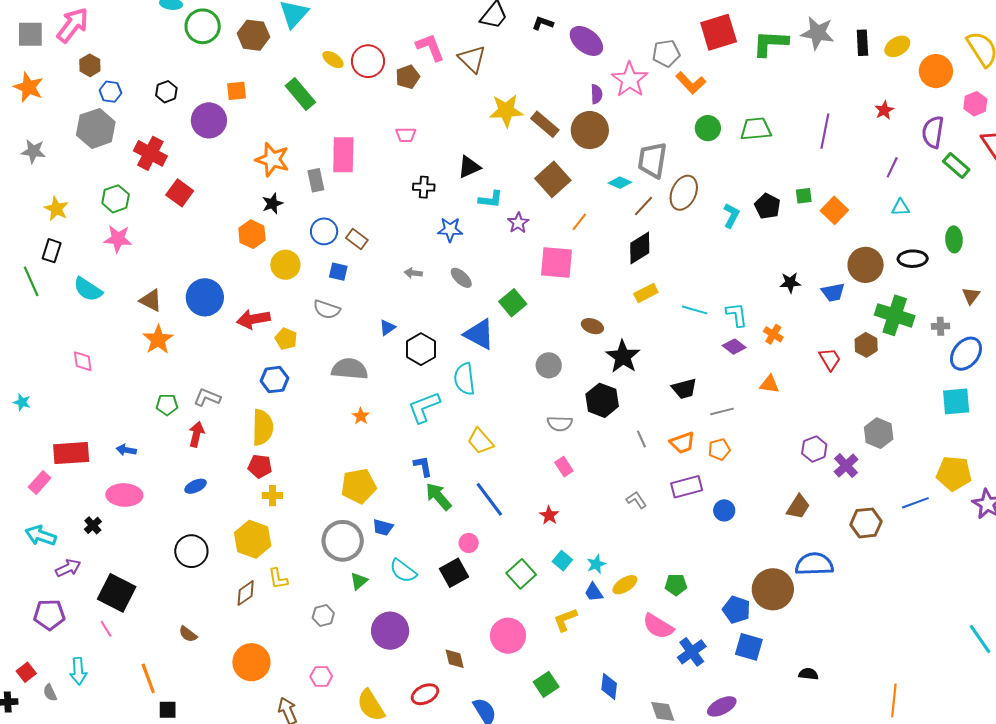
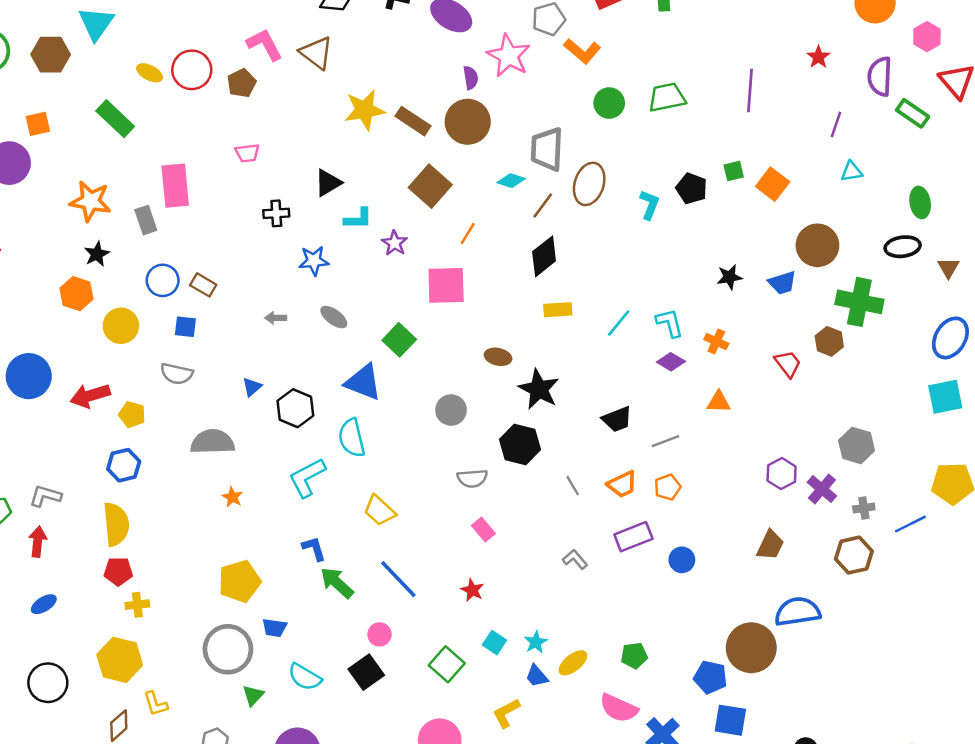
black ellipse: (913, 259) -> (903, 247), moved
yellow rectangle: (646, 293) -> (558, 310), turned 30
cyan line: (695, 310) -> (619, 323), turned -60
gray cross: (940, 326) -> (864, 508), moved

